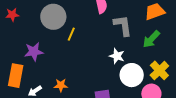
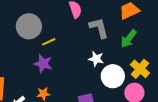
yellow line: (71, 34) -> (49, 42), turned 48
purple star: (34, 52) -> (43, 64), moved, turned 30

